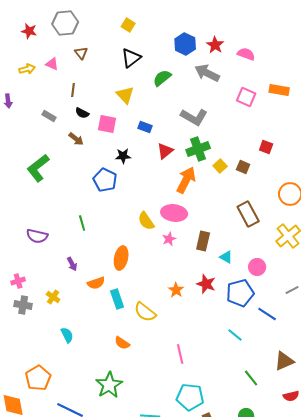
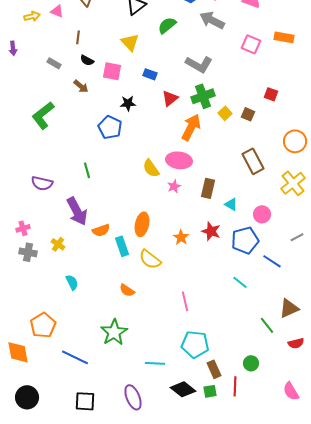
orange ellipse: (121, 258) -> (142, 224), moved
purple arrow: (72, 264) -> (77, 211), size x2.0
green line: (251, 378) -> (267, 325), moved

